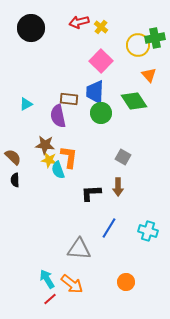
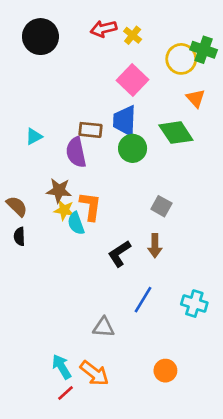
green cross: (155, 38) -> (204, 50), turned 30
black L-shape: (91, 193) -> (119, 254), turned -30
gray triangle: (79, 249) -> (104, 327), size x0.7

